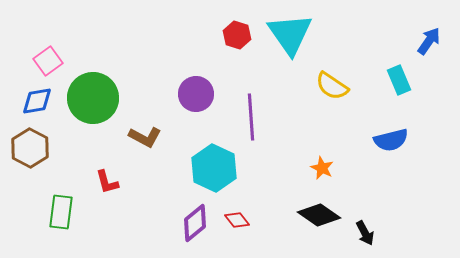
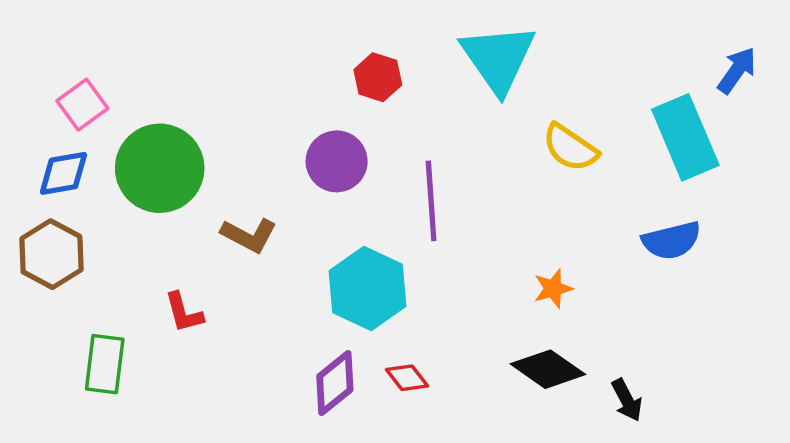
red hexagon: (237, 35) -> (378, 77), moved
cyan rectangle: (399, 80) -> (685, 137), size x1.6
orange star: (322, 168) -> (553, 288), turned 30

